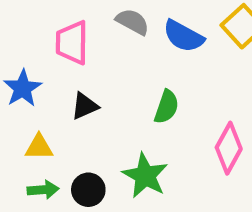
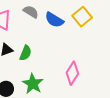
green semicircle: (167, 107) -> (26, 53), moved

